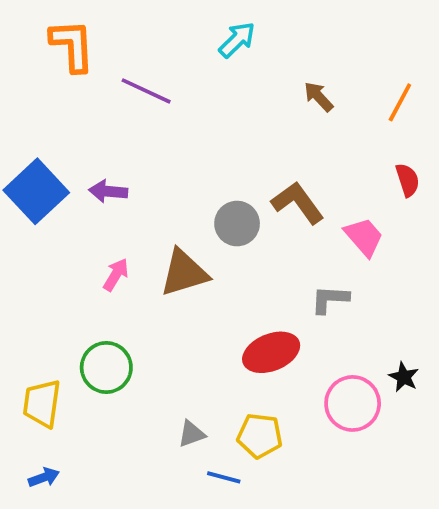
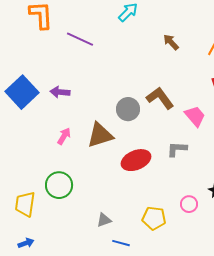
red ellipse: (271, 352) -> (136, 160), moved
pink circle: (353, 403) -> (189, 204), size x0.6
yellow pentagon: (260, 436) -> (154, 218), moved

